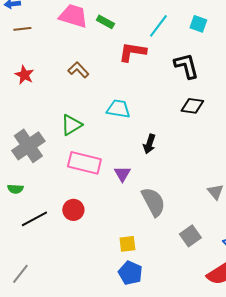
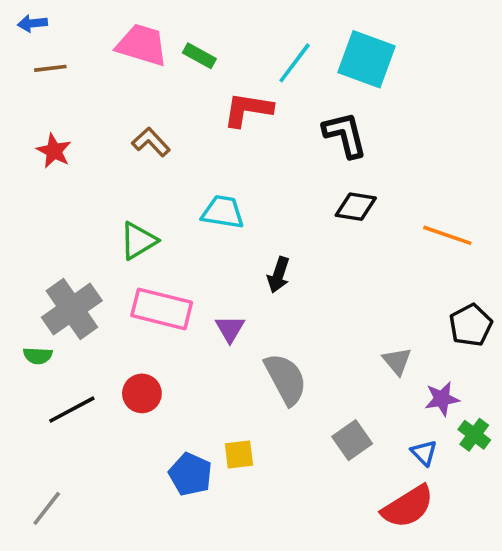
cyan square: (198, 24) -> (366, 59), size x1.8
gray cross: (28, 146) -> (72, 309), moved
blue pentagon: (130, 273) -> (190, 474), moved

